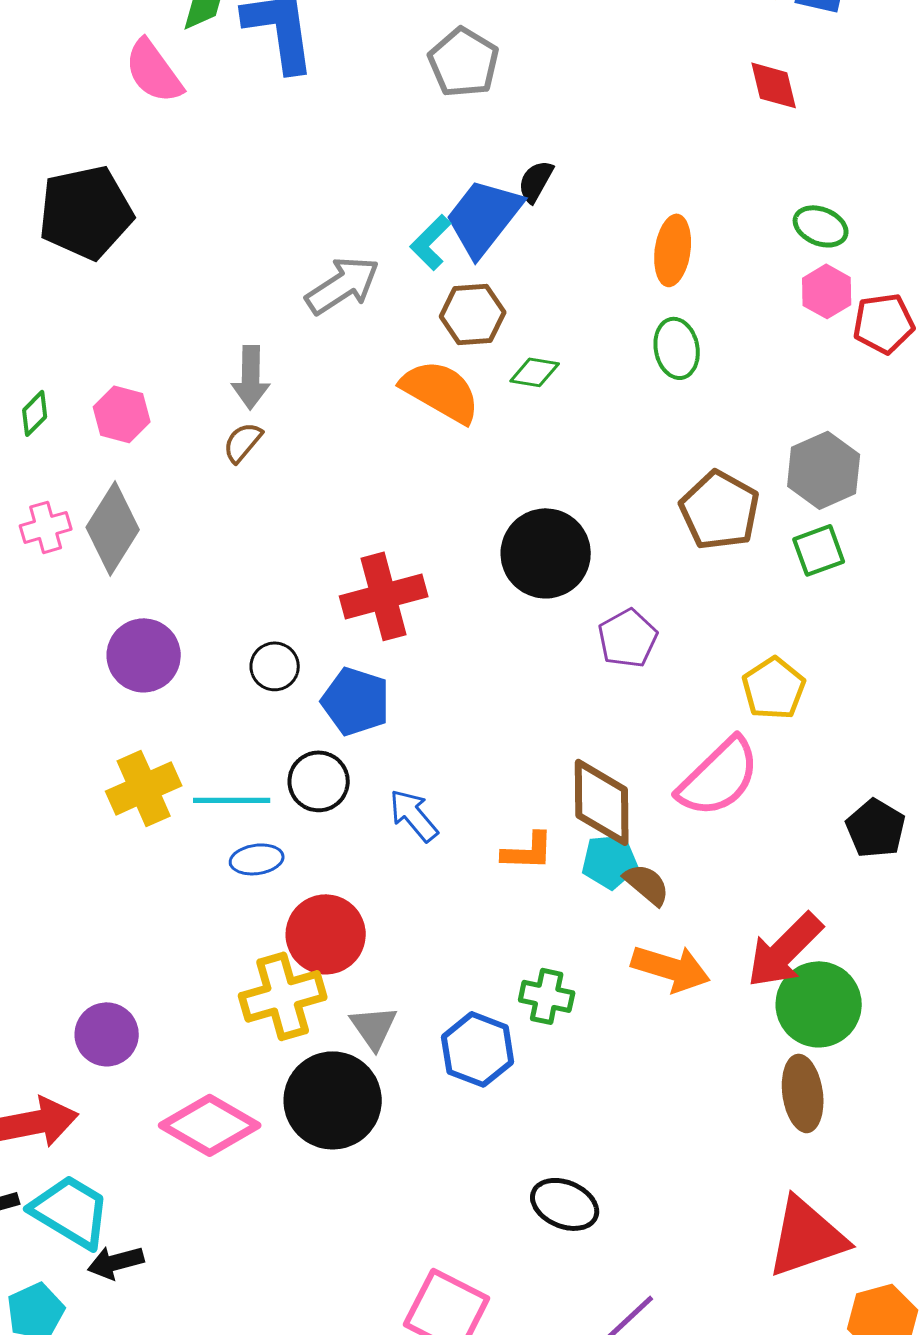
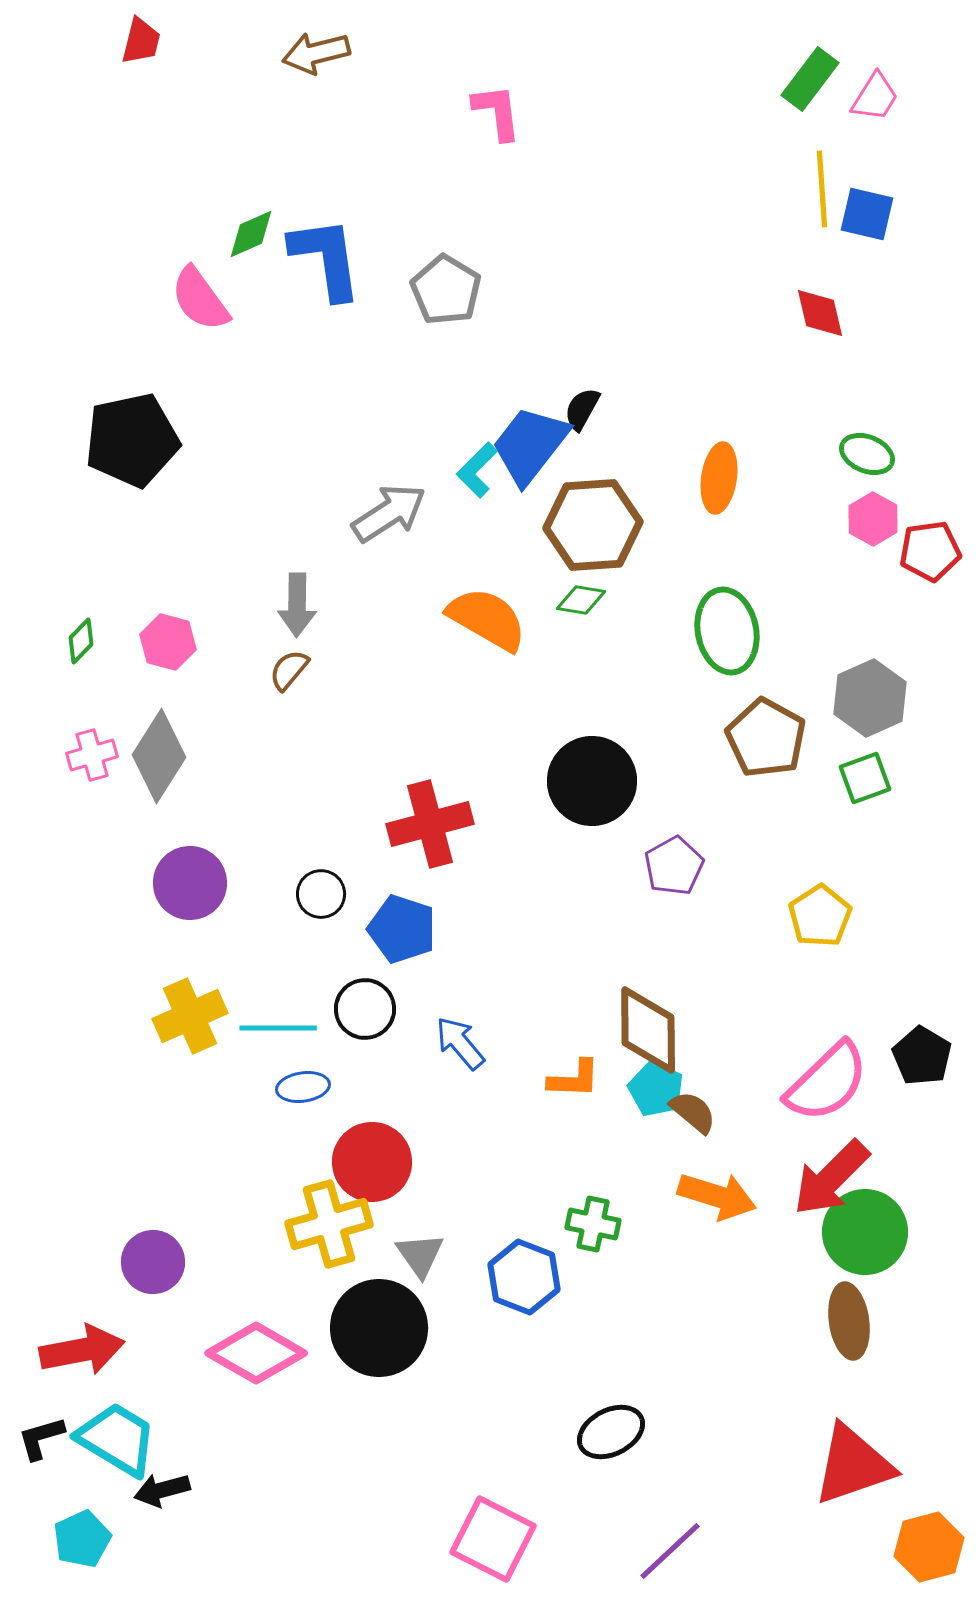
gray pentagon: (464, 62) -> (446, 290), moved
brown hexagon: (473, 314) -> (593, 525), moved, size x1.5
green ellipse: (677, 348) -> (727, 631), moved, size x1.4
pink semicircle: (719, 777) -> (827, 1082), moved
cyan pentagon: (610, 861) -> (656, 1089), turned 30
black ellipse: (565, 1204) -> (611, 1432), turned -50

